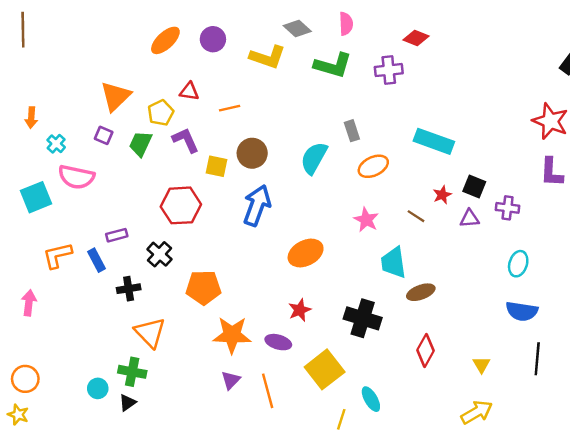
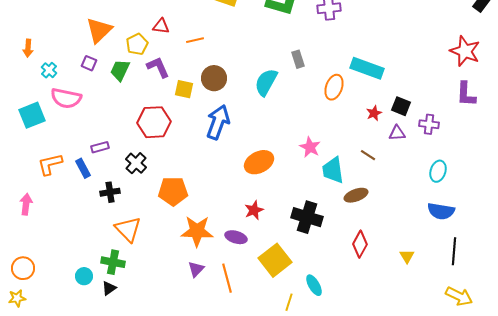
orange ellipse: (373, 166) -> (334, 87), moved, turned -45
brown line: (416, 216) -> (368, 155), moved
pink star: (366, 220) -> (310, 147), moved
yellow arrow: (477, 412) -> (459, 296), moved, turned 56
yellow star: (18, 415) -> (17, 298), turned -30

